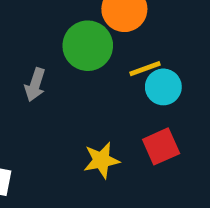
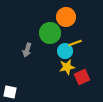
cyan circle: (163, 87) -> (65, 51), moved
yellow star: (101, 160) -> (67, 67), moved

